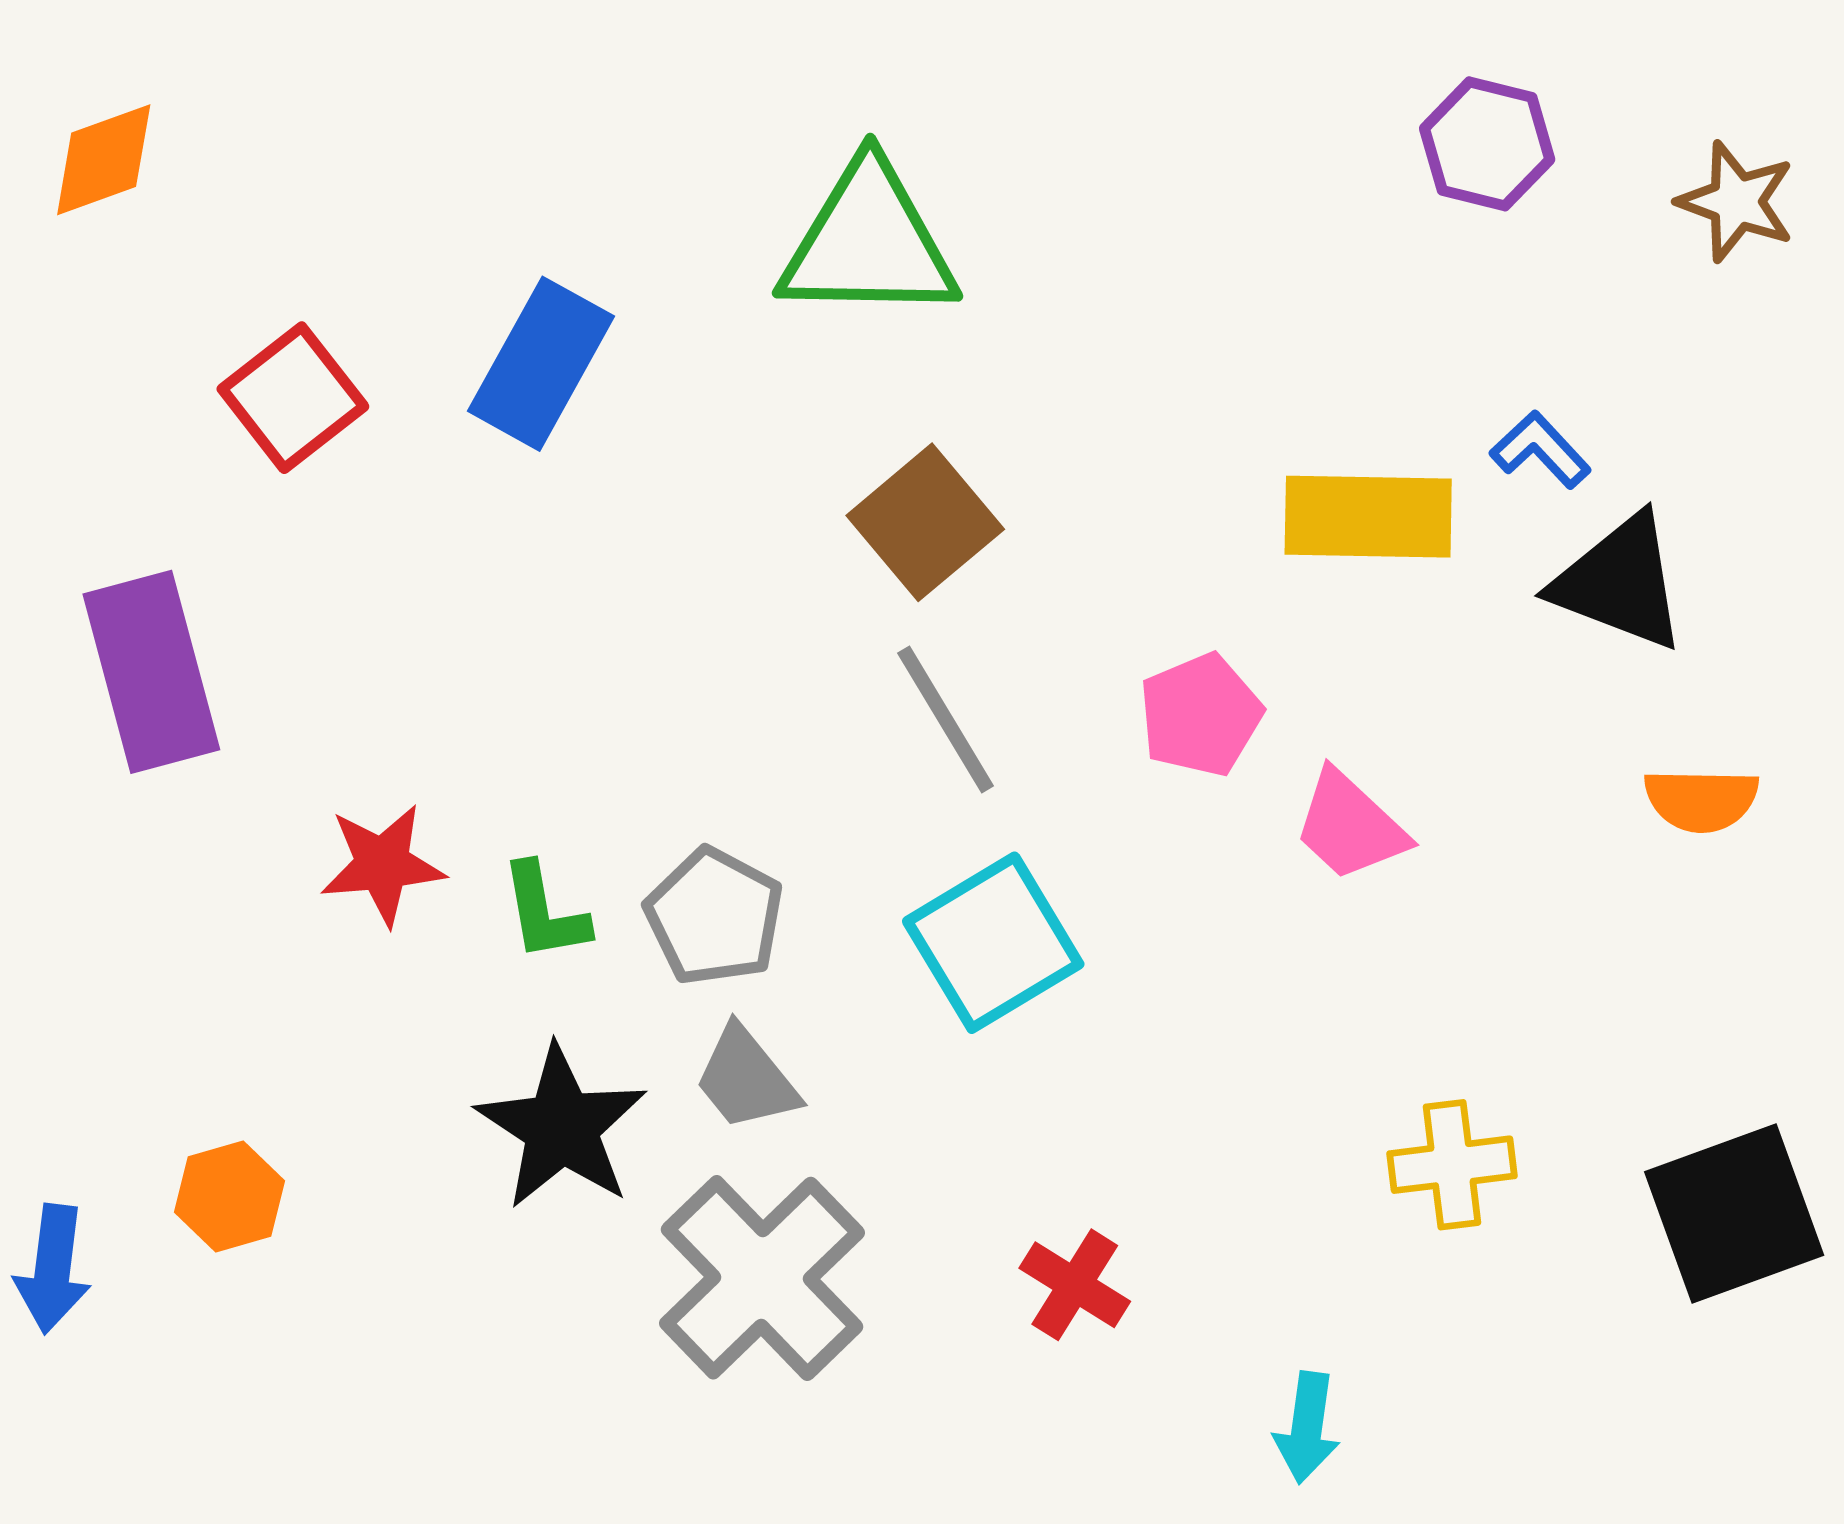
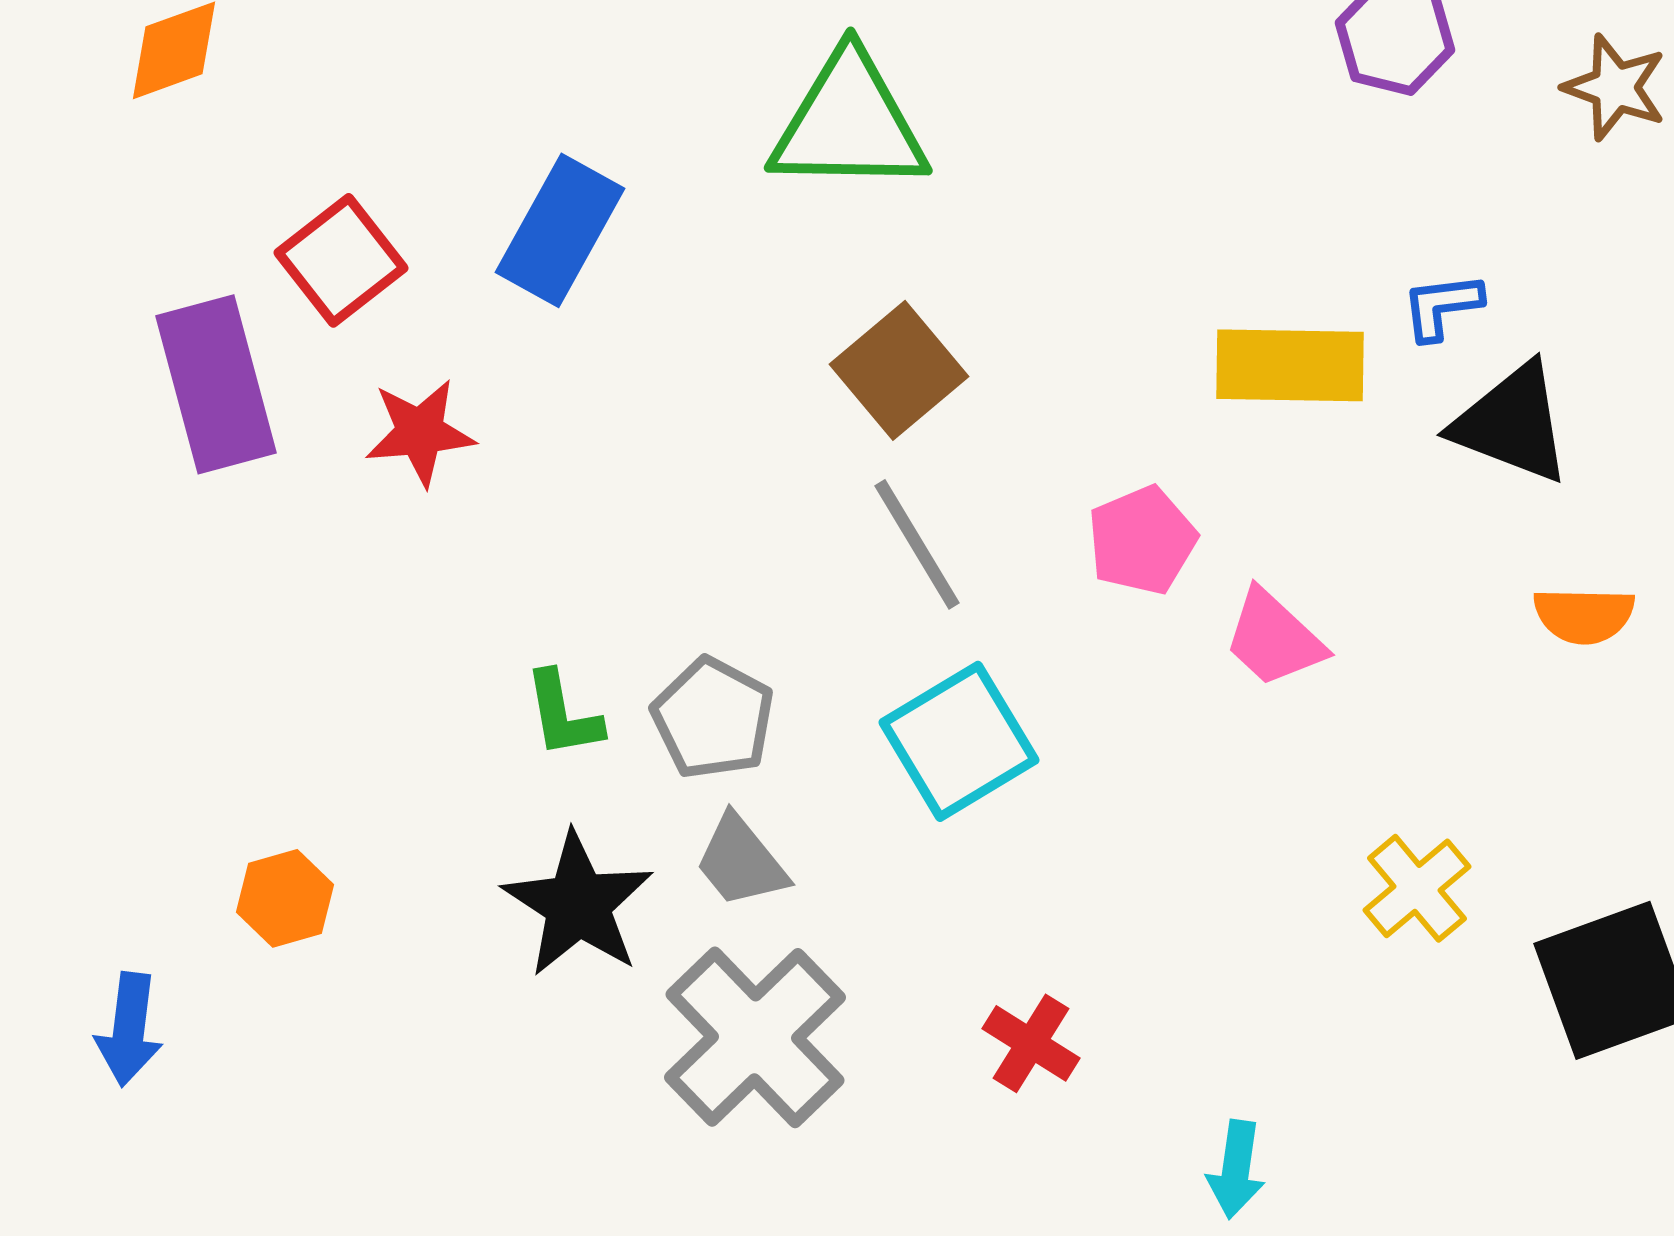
blue L-shape: (1540, 450) -> (1442, 306), turned -54
purple rectangle: (151, 672) -> (216, 384), moved
red star: (382, 864) -> (420, 432), moved
yellow cross: (1452, 1165) -> (1417, 888), moved, turned -33
orange hexagon: (229, 1196) -> (285, 898), moved

